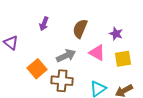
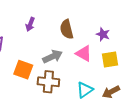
brown semicircle: (80, 29) -> (67, 29), turned -36
orange square: (37, 69) -> (23, 70), turned -30

